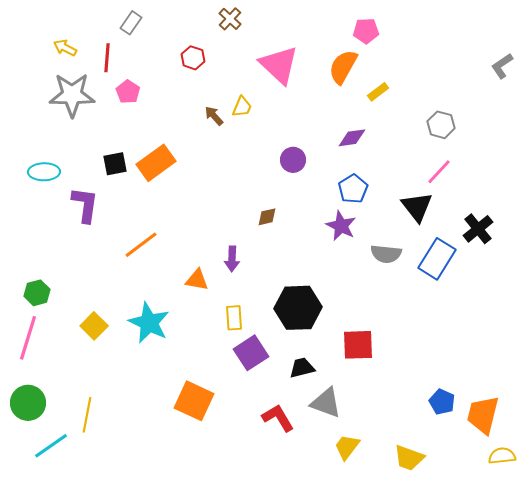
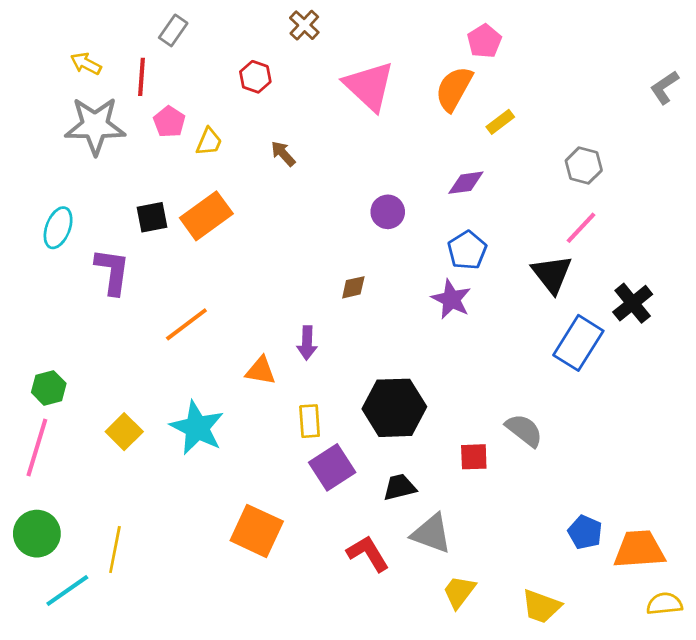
pink pentagon: (366, 31) -> (484, 41), turned -30
yellow trapezoid: (242, 107) -> (209, 142), moved
cyan ellipse: (44, 172) -> (58, 228), turned -68
gray semicircle: (386, 254) -> (524, 430), moved, turned -148
red square: (358, 345) -> (474, 457), size x0.7
orange trapezoid: (483, 415) -> (639, 549), turned 72

